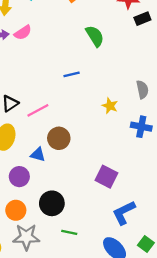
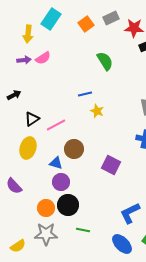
yellow star: (110, 106) -> (97, 111), moved
purple circle: (19, 177) -> (61, 182), moved
purple square: (106, 177) -> (111, 165), moved
orange circle: (16, 210) -> (46, 208), moved

